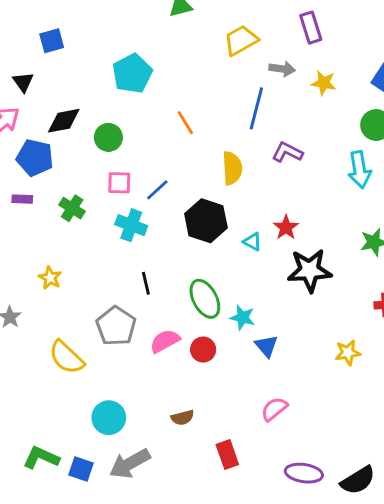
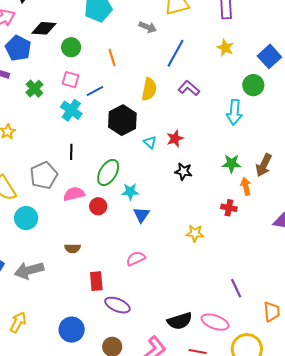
gray arrow: (282, 69) -> (148, 27), moved
orange line: (185, 123) -> (112, 57), moved
black star: (310, 270) -> (183, 171), size x0.6
green ellipse: (205, 299) -> (108, 172), turned 44
cyan star: (242, 318) -> (130, 192), turned -30
cyan circle: (109, 418) -> (26, 218), moved
purple ellipse: (304, 473) -> (117, 305), moved

